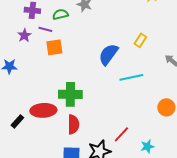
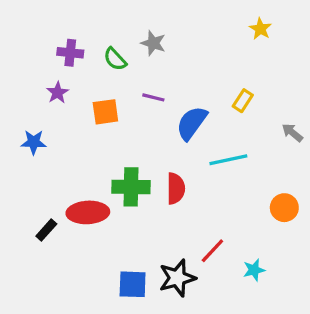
green semicircle: (60, 14) -> (115, 59), turned -119
purple line: (45, 29) -> (153, 97), moved
red semicircle: (73, 124) -> (176, 188), moved

